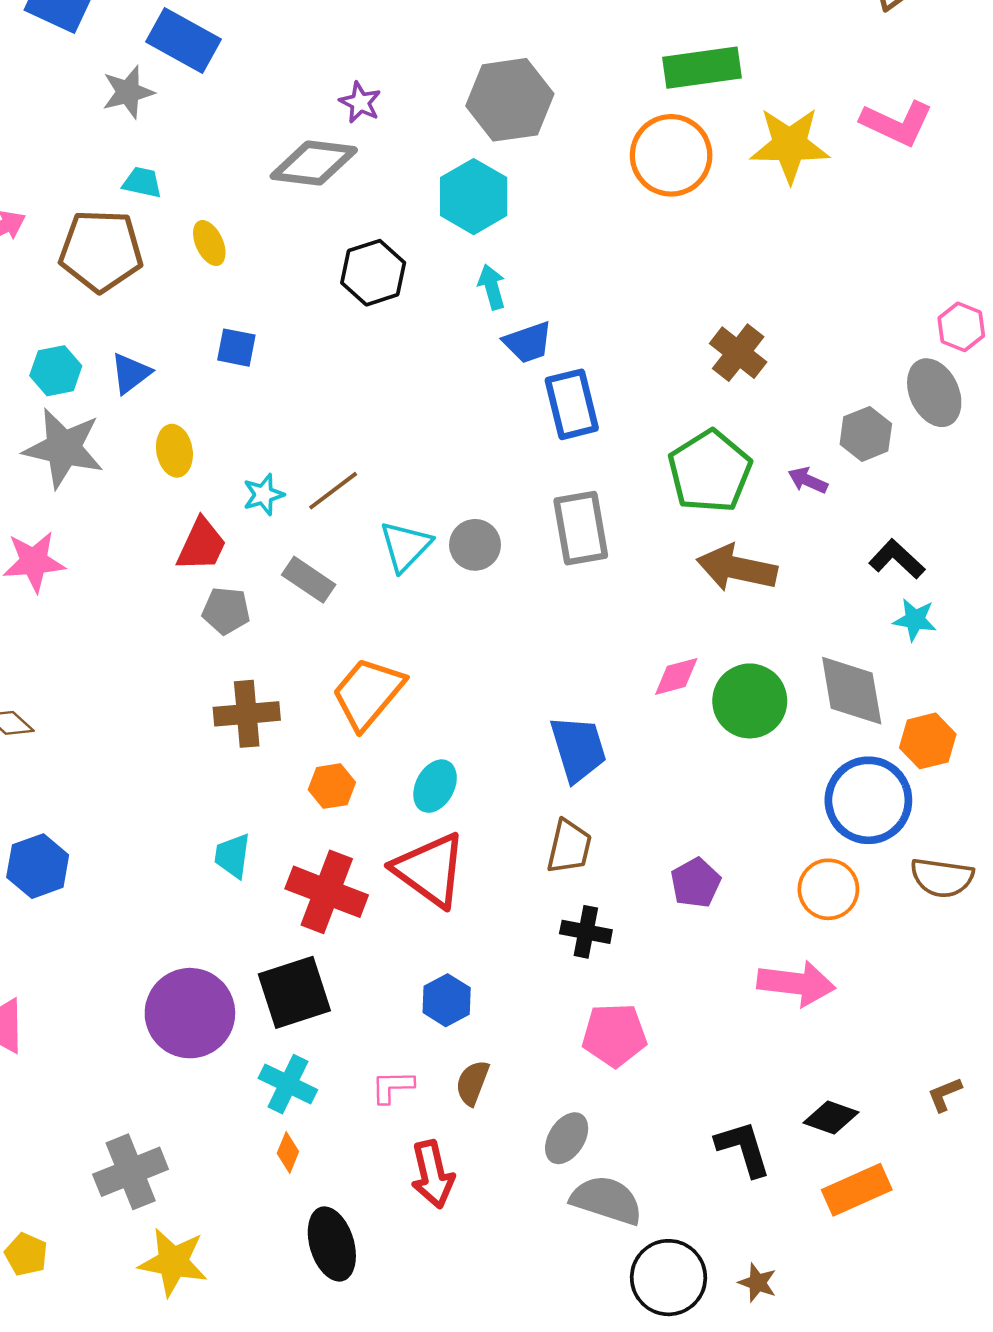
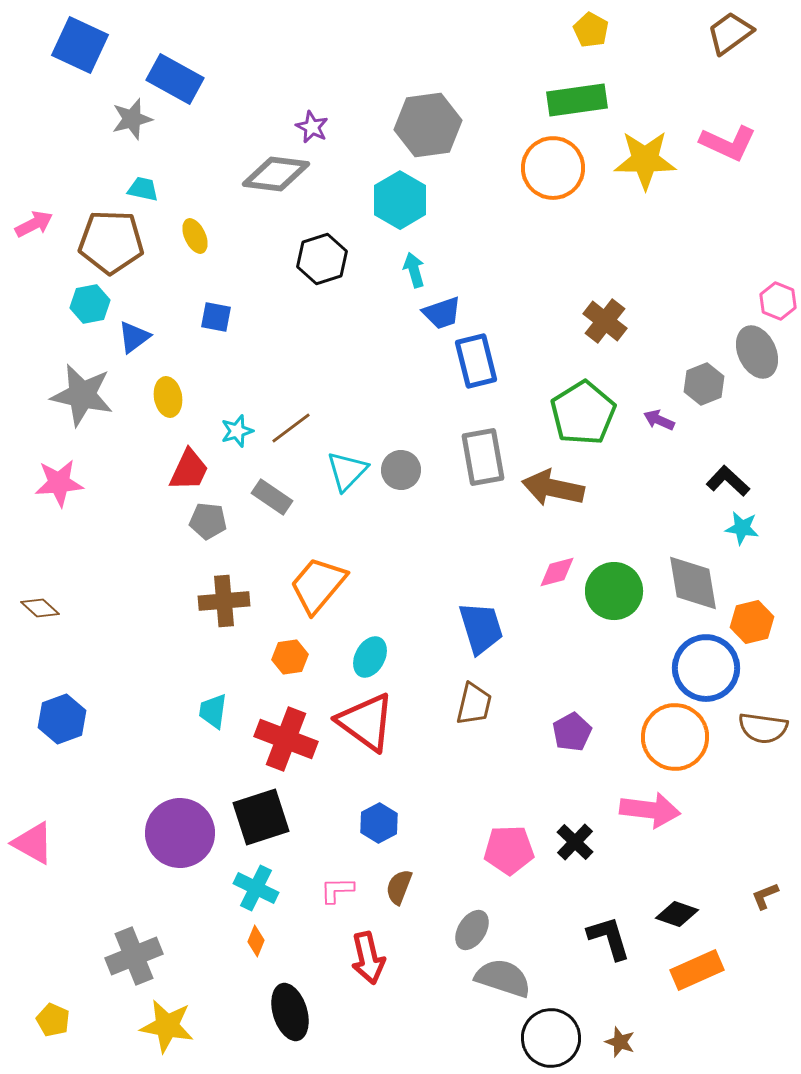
cyan hexagon: (56, 371) -> (90, 304), moved
brown arrow: (737, 568) -> (553, 488), moved
orange circle: (828, 889) -> (675, 737), size x1.4
black cross: (586, 932) -> (575, 842), moved, turned 33

